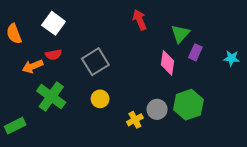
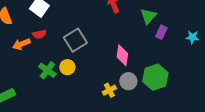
pink diamond: (168, 63) -> (122, 55), moved
green cross: (51, 97) -> (47, 70), moved, size x0.7
yellow circle: (100, 99) -> (67, 67), moved

